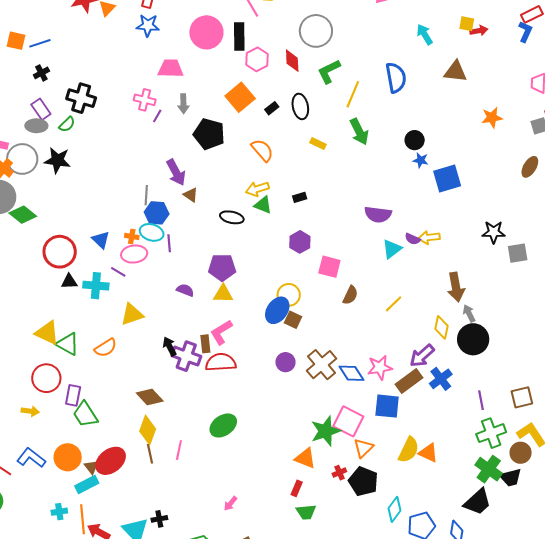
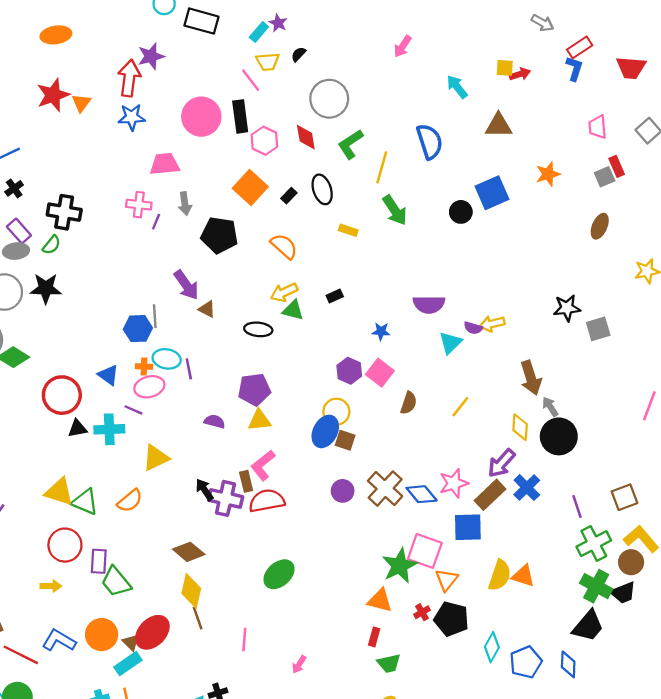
blue star: (421, 160) -> (381, 331), moved
blue square: (447, 178) -> (492, 193), moved
blue hexagon: (157, 213) -> (138, 329), moved
purple hexagon: (300, 242) -> (349, 371), moved
pink square: (329, 267) -> (380, 373), turned 30
pink line: (179, 450) -> (244, 639), moved

